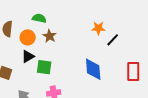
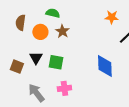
orange star: (98, 28) -> (112, 17), moved
black triangle: (28, 56) -> (36, 58), moved, turned -32

